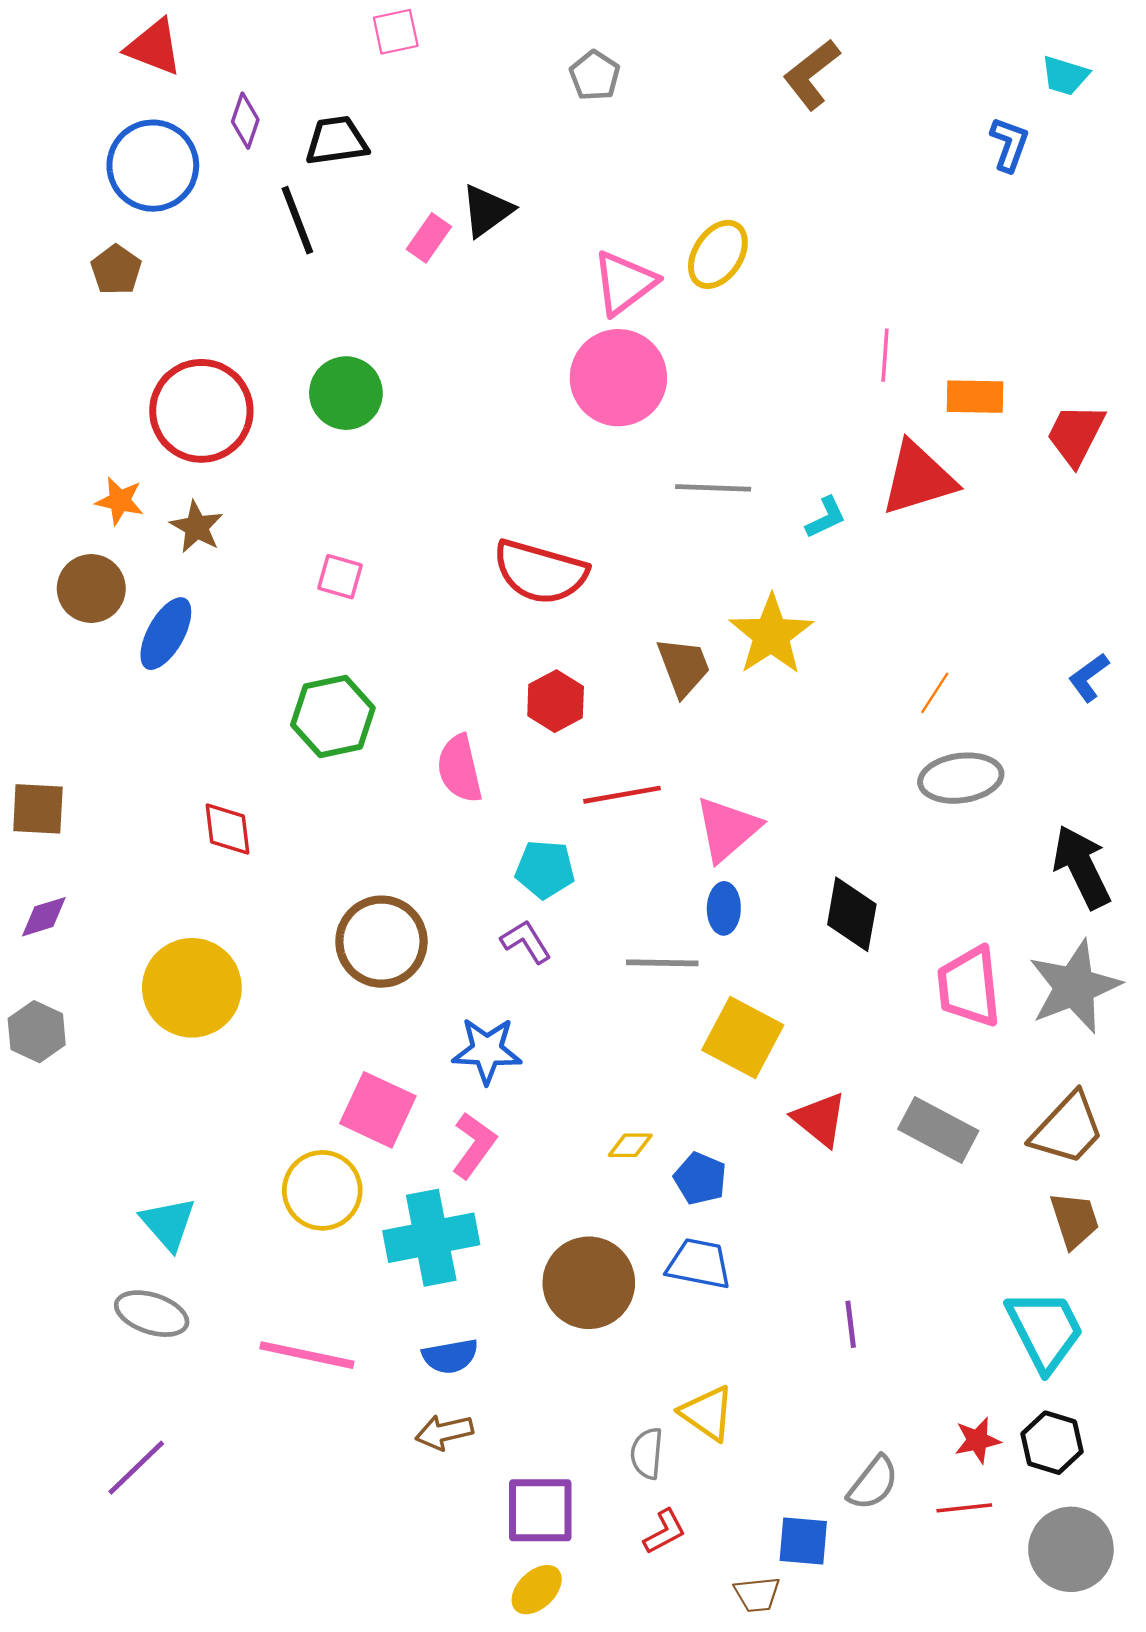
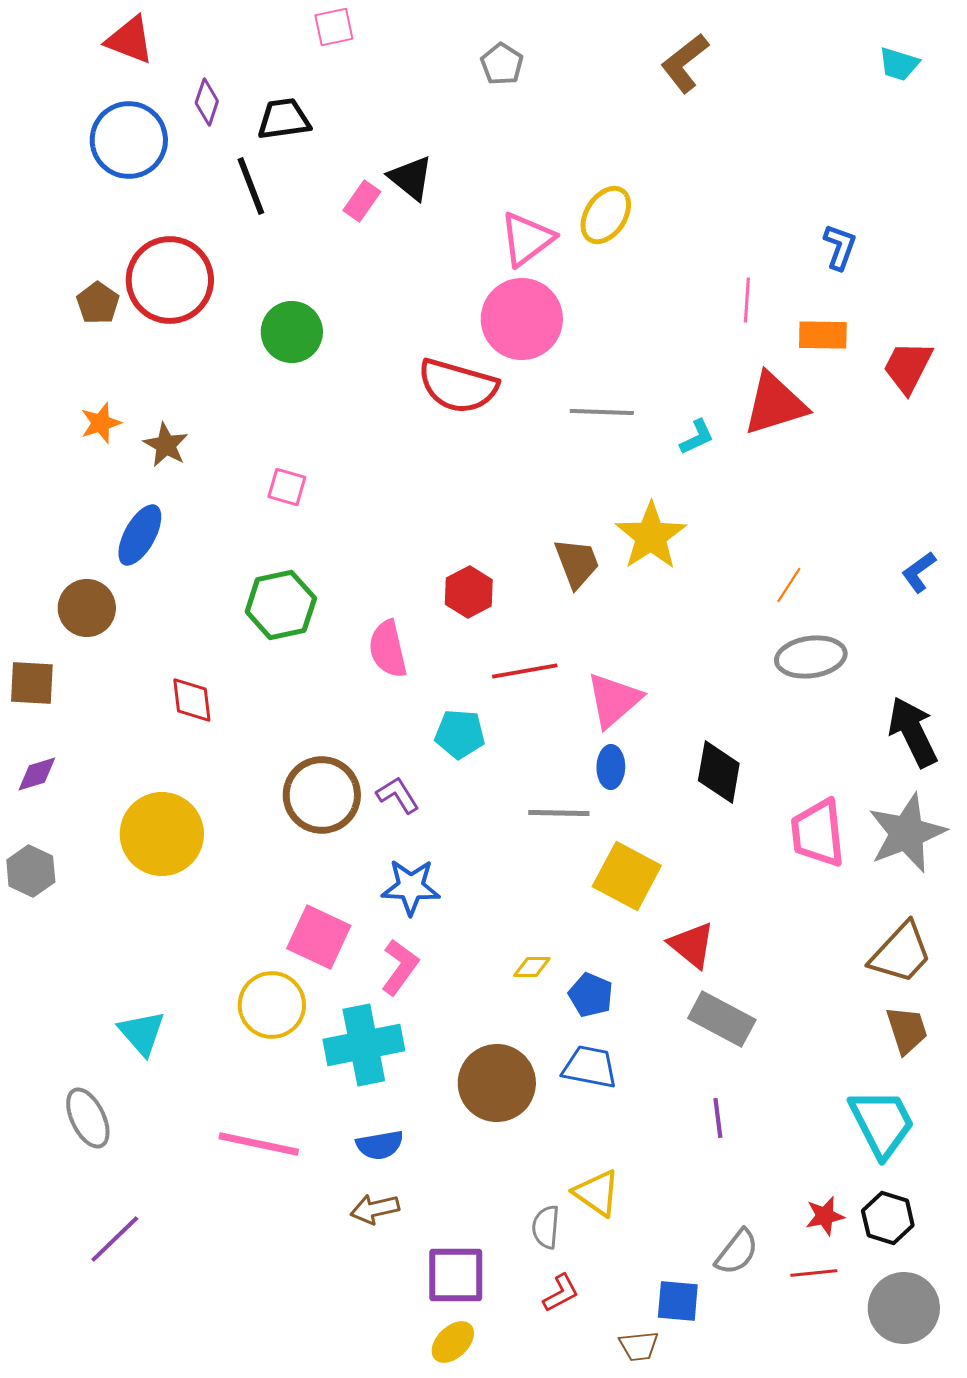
blue L-shape: (1009, 144) -> (840, 247), moved
black triangle: (487, 211) -> (411, 178), turned -45
brown pentagon: (116, 270) -> (98, 303), moved
red circle: (201, 411) -> (170, 280), moved
orange star: (120, 501) -> (101, 423), turned -30
red semicircle: (540, 572) -> (458, 386), moved
brown circle: (91, 589) -> (87, 608), moved
purple L-shape: (526, 942) -> (398, 795), moved
gray rectangle: (938, 1130) -> (722, 1019), moved
gray ellipse: (152, 1314) -> (88, 1118), moved, turned 46

